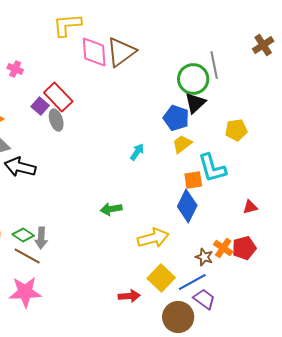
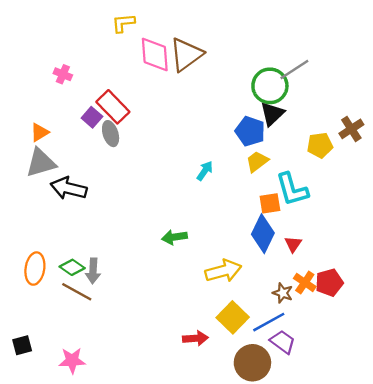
yellow L-shape: (67, 25) -> (123, 23), size x0.7
brown cross: (263, 45) -> (351, 129), moved
gray line: (214, 65) -> (294, 70), turned 68
red triangle: (250, 207) -> (293, 244), moved, turned -42
pink star: (25, 292) -> (72, 360), moved, size x0.7

